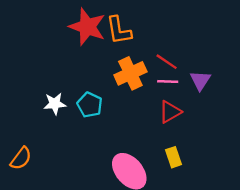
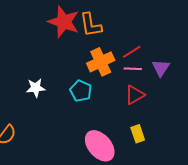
red line: (167, 62) -> (132, 52), turned -66
cyan pentagon: (90, 105) -> (81, 91), moved

